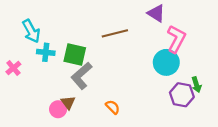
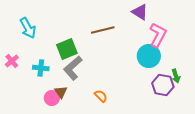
cyan cross: (46, 52) -> (41, 68), moved
green square: (75, 55) -> (67, 49), turned -35

